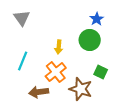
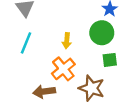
cyan line: (23, 61) -> (26, 43), moved
green square: (101, 72) -> (110, 60), moved, turned -32

